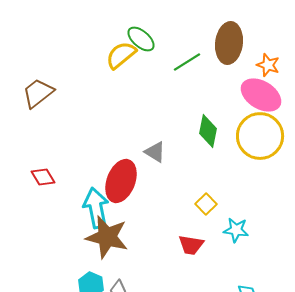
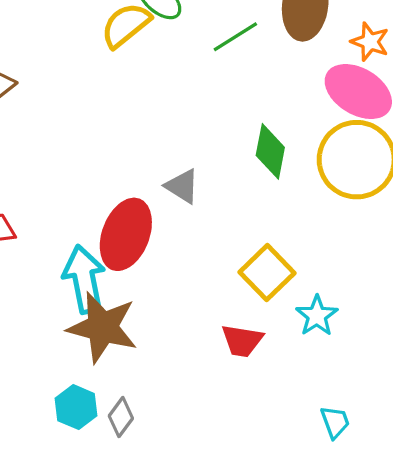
yellow square: (206, 204) -> (267, 273), size x1.5
cyan star: (236, 230) -> (317, 316), turned 30

